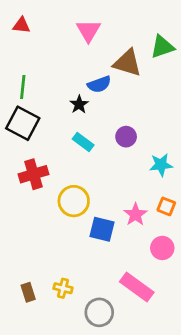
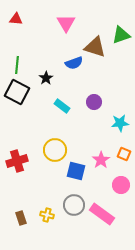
black star: (79, 104) -> (46, 78), moved
red cross: (33, 174) -> (17, 161), moved
gray circle: (99, 312) -> (74, 205), moved

